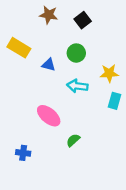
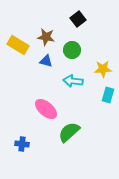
brown star: (49, 15) -> (46, 37), moved
green semicircle: (73, 140) -> (69, 132), size x1.6

